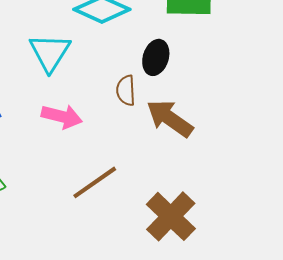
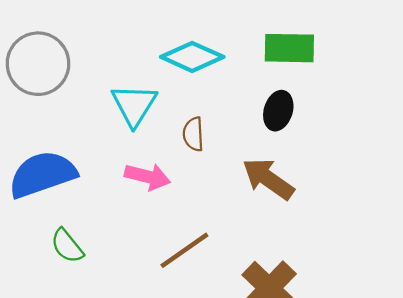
black ellipse: (156, 57) -> (278, 111), moved
brown semicircle: (126, 90) -> (193, 134), moved

